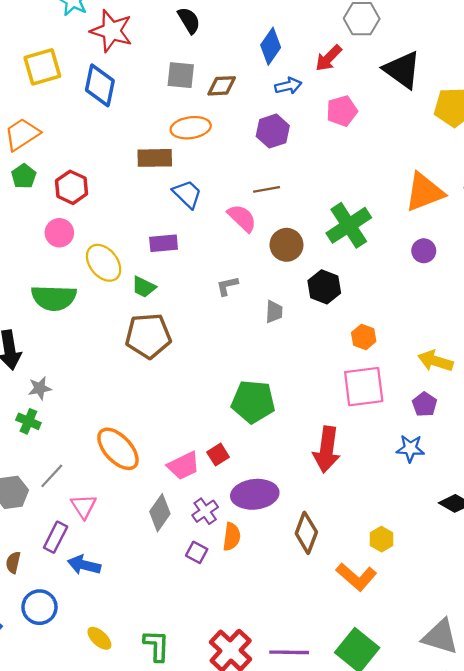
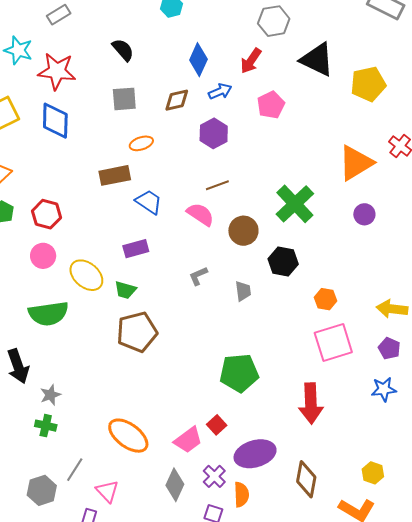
brown diamond: (222, 86) -> (177, 100), moved
orange ellipse: (191, 128) -> (141, 143), size x0.7

